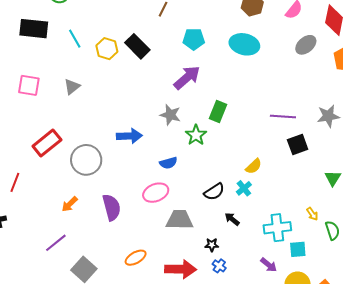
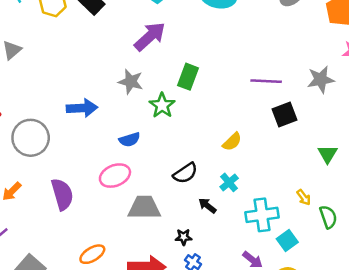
cyan cross: (244, 188) -> (229, 182), moved
cyan square: (298, 249) -> (287, 240), turned -30

